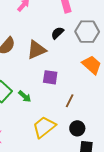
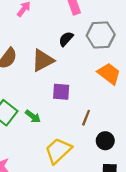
black circle: (77, 128) -> (105, 141), moved

